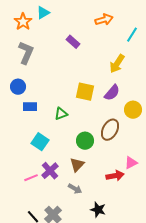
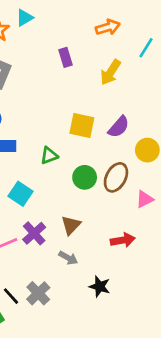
purple rectangle: (73, 42) -> (65, 57), turned 32
yellow arrow: (117, 64) -> (111, 72), moved
green circle: (85, 141) -> (85, 177), moved
pink triangle: (131, 163) -> (145, 199), moved

